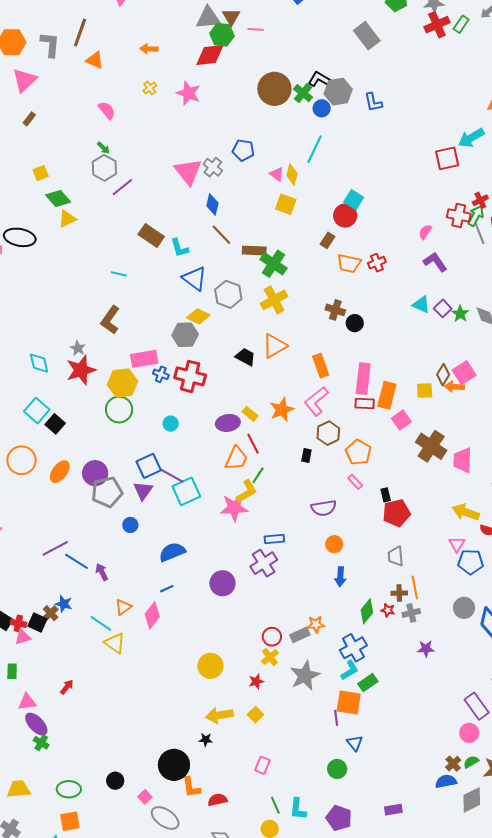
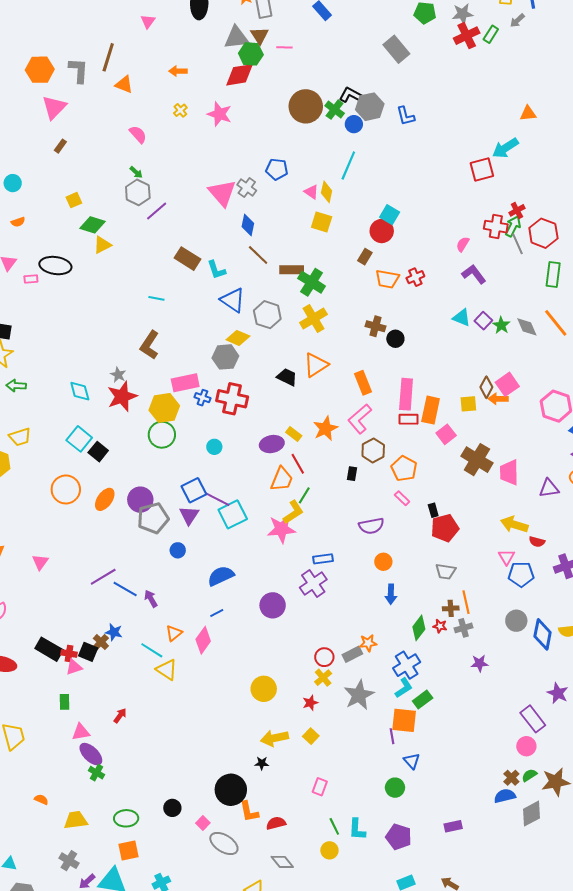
green diamond: (58, 198) -> (93, 225), turned -30
gray trapezoid: (396, 556) -> (446, 571), turned -75

